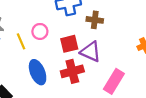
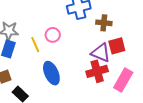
red square: (69, 44) -> (117, 46), moved
red cross: (72, 71) -> (97, 71), moved

